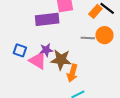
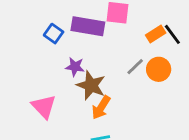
gray line: (88, 38) -> (135, 67), turned -64
blue square: (20, 50) -> (54, 34), moved
pink triangle: (38, 61) -> (44, 107), moved

